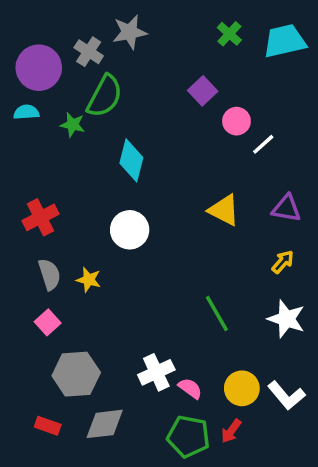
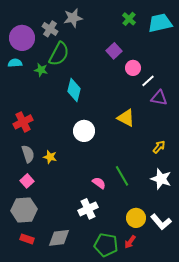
purple triangle: (286, 208) -> (159, 98), moved
white circle: (130, 230) -> (84, 131), moved
gray hexagon: (76, 374) -> (24, 210), moved
pink semicircle: (190, 388) -> (99, 183), moved

